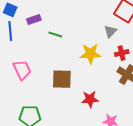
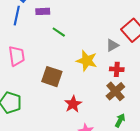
red star: (90, 99) -> (73, 104), turned 30

